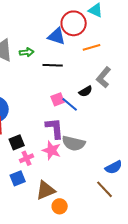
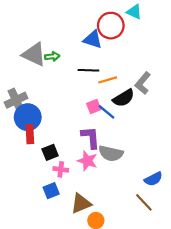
orange line: (92, 47) -> (108, 80), moved
green arrow: (27, 52) -> (52, 56), moved
black semicircle: (86, 91) -> (124, 98), size x1.5
pink cross: (27, 158) -> (61, 169), turned 32

